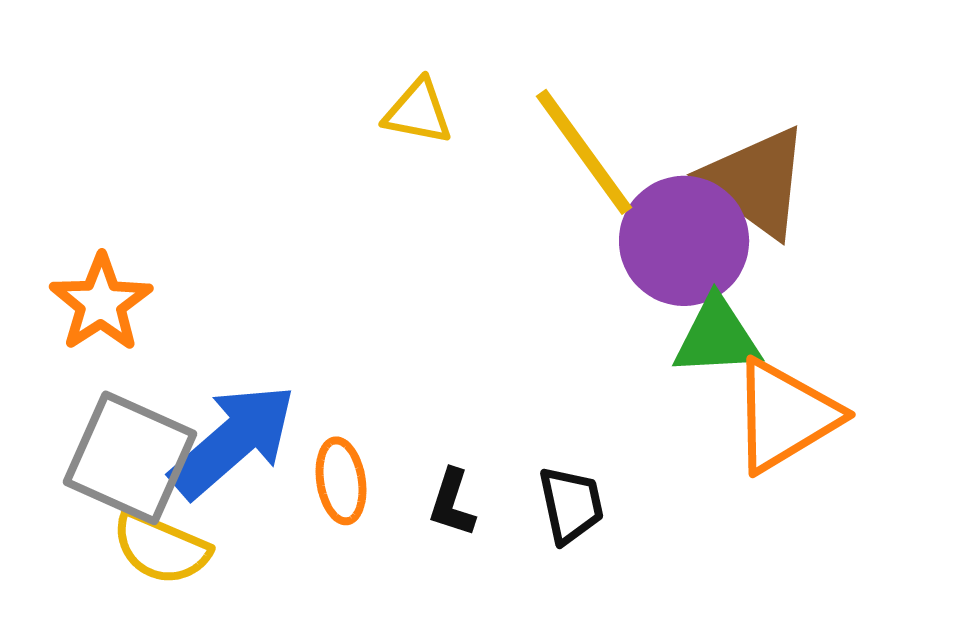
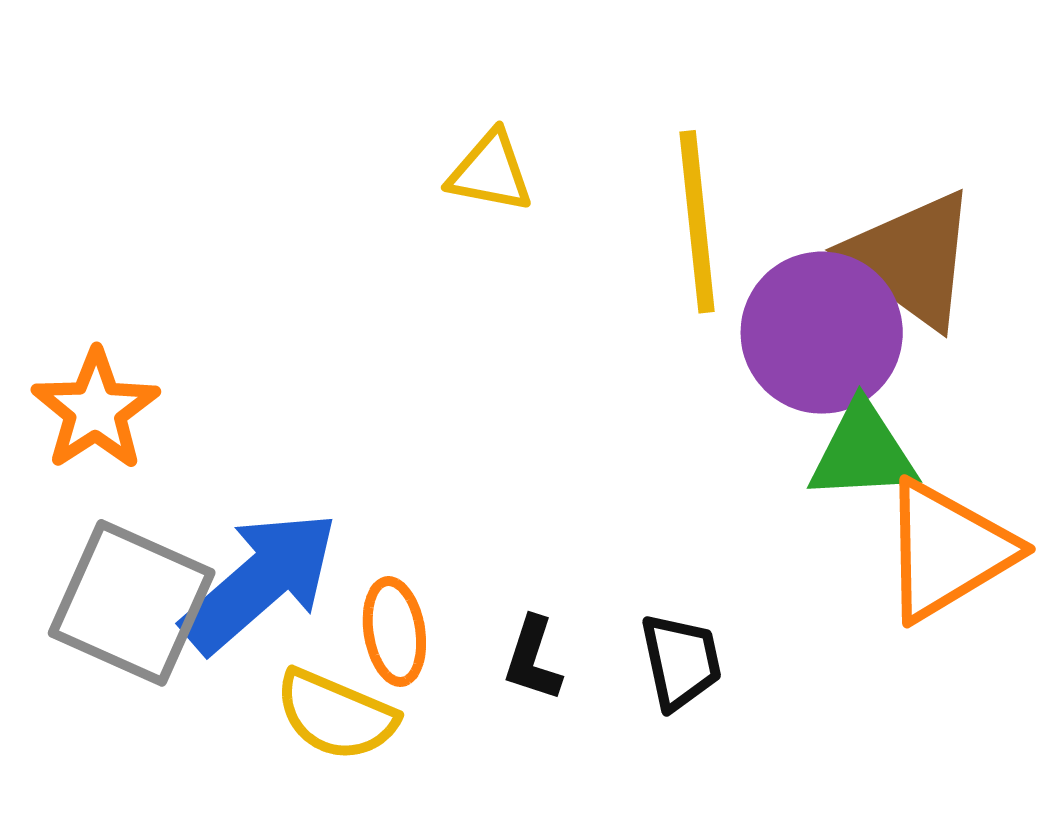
yellow line: (584, 152) -> (697, 222), turned 30
yellow semicircle: (161, 548) -> (336, 715), moved

